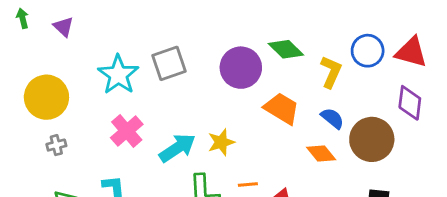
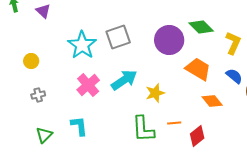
yellow circle: (46, 97) -> (31, 61), size x0.5
cyan arrow: (177, 148) -> (124, 80), moved
orange diamond: (321, 154) -> (212, 101), moved

